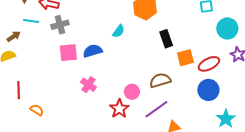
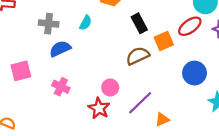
gray cross: (60, 25) -> (49, 24), moved, turned 30
pink square: (68, 53) -> (21, 71), moved
red ellipse: (209, 64) -> (190, 26), moved
brown semicircle: (160, 80) -> (138, 56), moved

